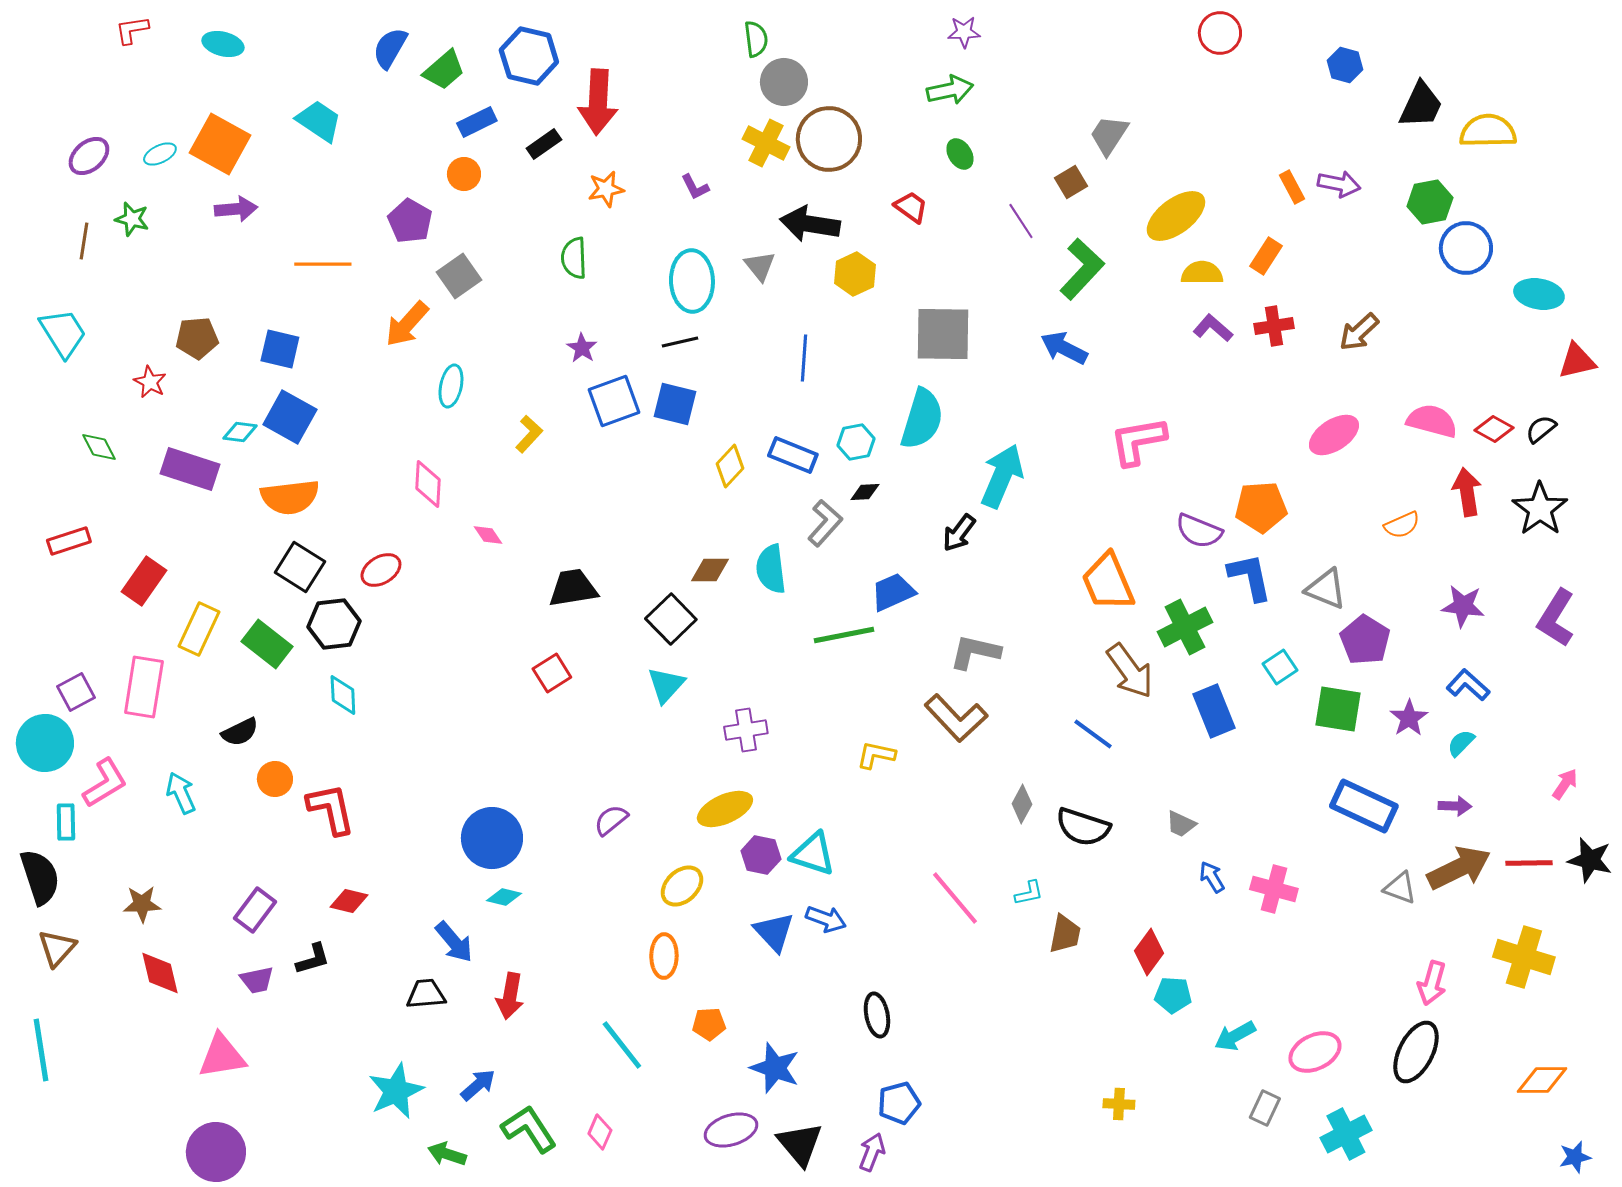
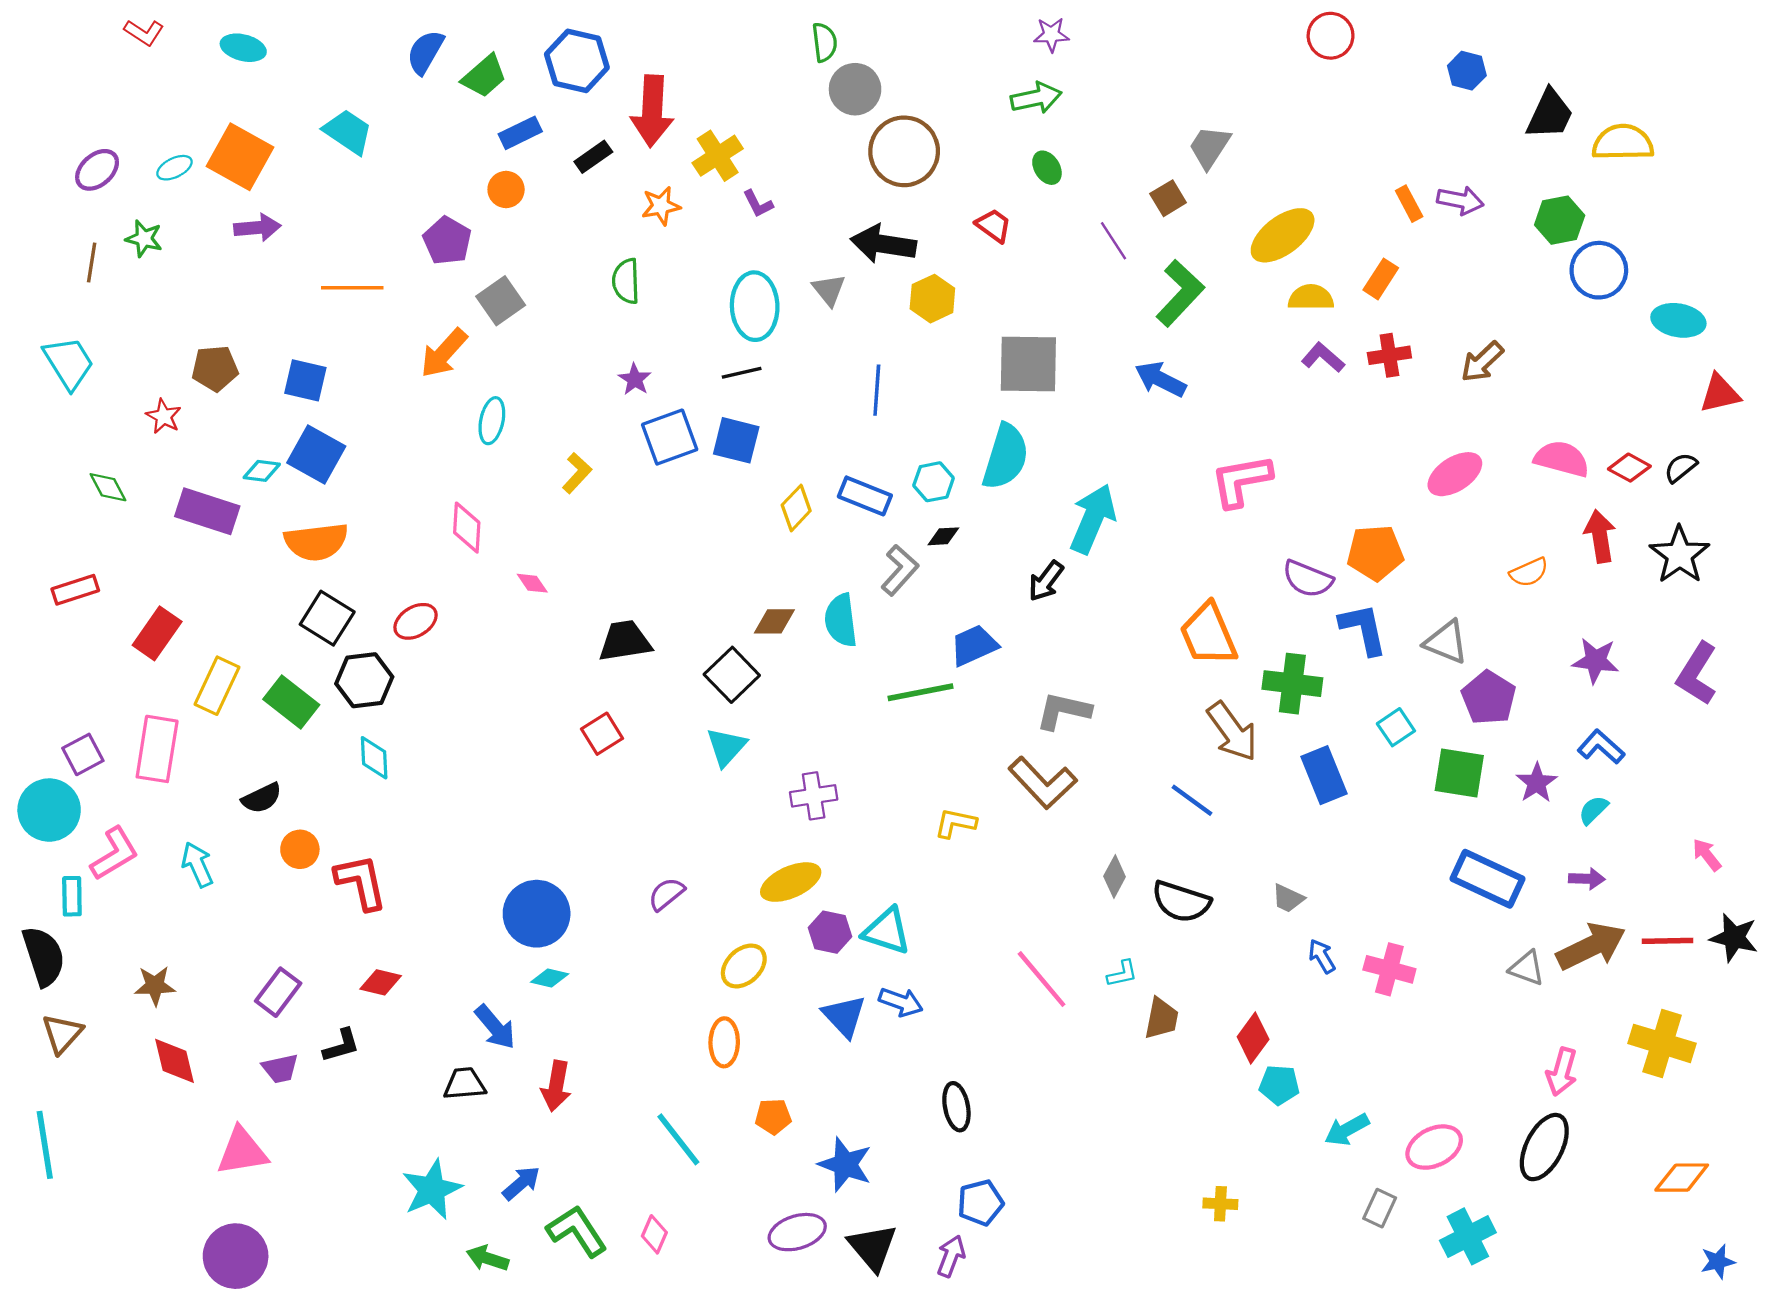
red L-shape: (132, 30) -> (144, 32), turned -138
yellow cross: (766, 143) -> (718, 156), moved, turned 30
green cross: (1185, 627) -> (1292, 684), turned 34
pink arrow: (1565, 784) -> (1707, 855), turned -72

